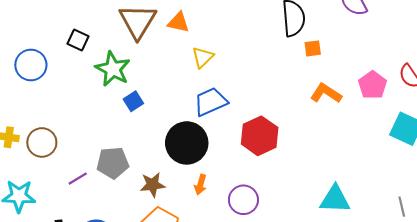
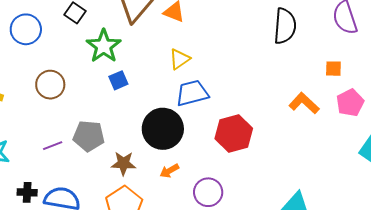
orange square: (313, 48) -> (333, 69), moved
yellow triangle: (203, 57) -> (180, 59), moved
brown circle: (42, 142) -> (50, 85), moved
orange arrow: (200, 185) -> (169, 171), turned 36

